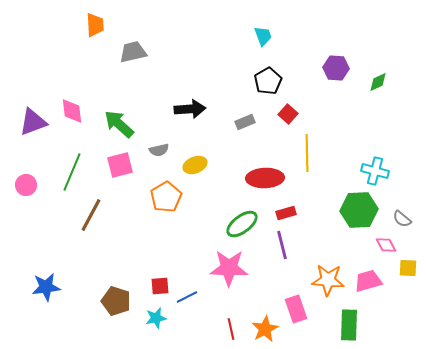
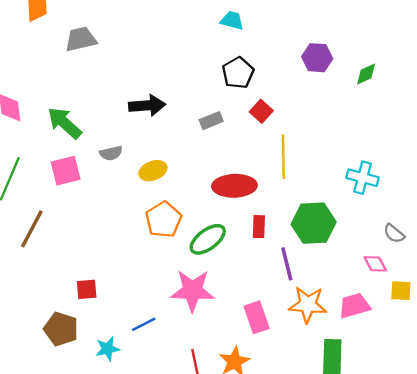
cyan trapezoid: (263, 36) -> (232, 20), turned -55
orange pentagon: (166, 197) -> (163, 220), moved
green hexagon: (359, 210) -> (314, 223), moved
red rectangle: (286, 213) -> (259, 227), turned -72
purple line: (282, 245) -> (287, 264), moved
red square: (160, 286) -> (87, 289), moved
pink rectangle: (296, 309) -> (257, 317), moved

